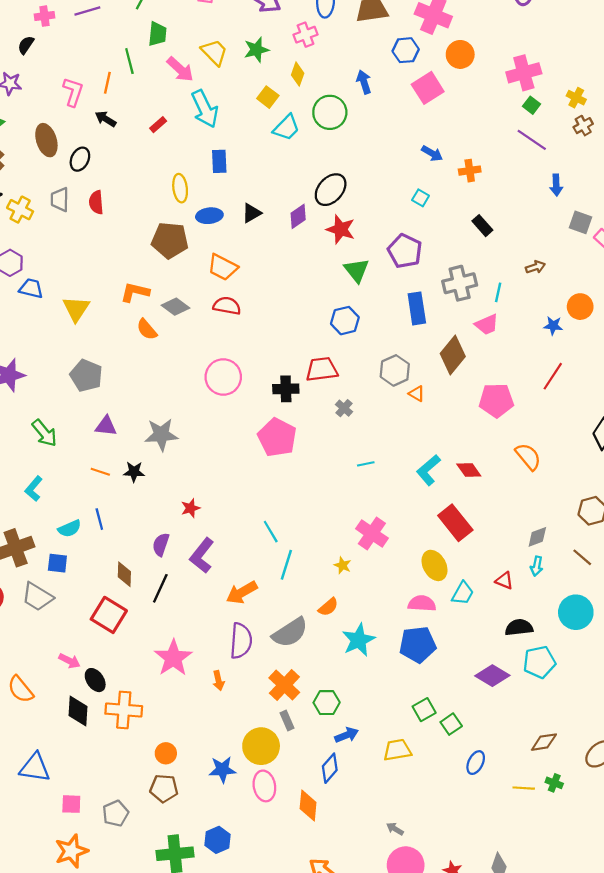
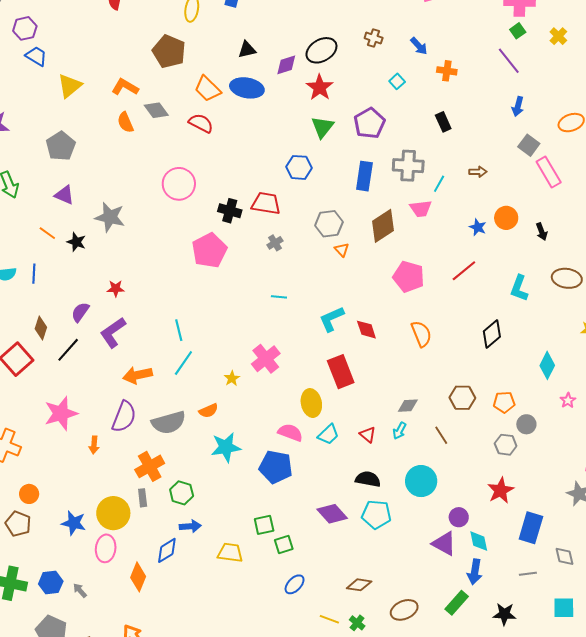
brown cross: (583, 126) -> (374, 38), moved, turned 30
blue ellipse: (209, 216) -> (247, 88), moved, size x1.4
gray arrow: (395, 829) -> (80, 590), moved

